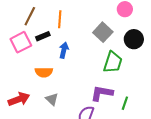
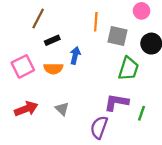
orange line: (60, 19) -> (96, 22), moved
gray square: (103, 32) -> (118, 36), turned -30
pink square: (21, 42) -> (23, 66), moved
orange semicircle: (44, 72) -> (53, 69), moved

